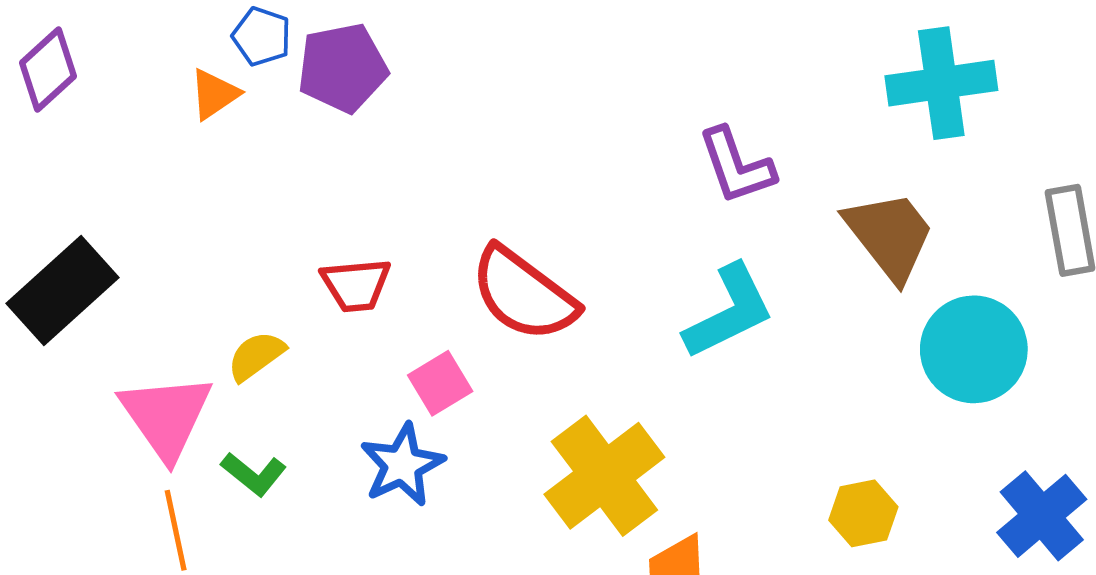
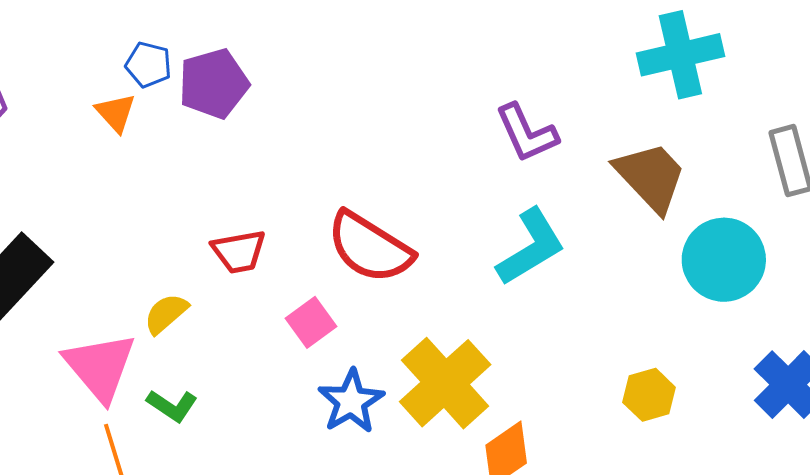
orange triangle: (214, 94) -> (116, 113), turned -33
blue star: (402, 465) -> (351, 401), moved

